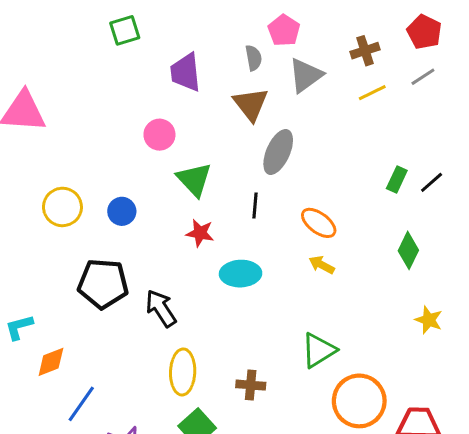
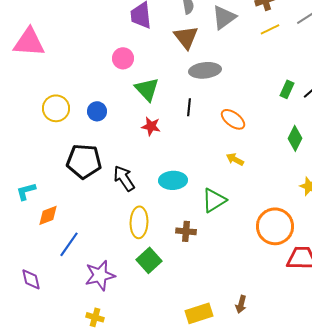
gray ellipse: (278, 152) -> (205, 70), turned 60
yellow arrow: (322, 265) -> (235, 159), moved
cyan ellipse: (241, 274) -> (173, 180), moved
green triangle: (319, 350) -> (214, 200), moved
orange circle: (359, 401) -> (275, 226), moved

